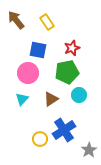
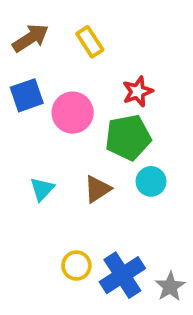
brown arrow: (16, 20) -> (31, 38), turned 96
blue square: (38, 50) -> (27, 95), moved, turned -30
pink circle: (28, 73) -> (73, 113), moved
blue cross: (64, 130) -> (122, 275), moved

